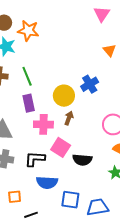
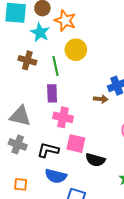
yellow circle: (64, 96) -> (76, 50), moved
brown arrow: (69, 118) -> (101, 99), moved, turned 64
pink square: (61, 147) -> (76, 144), turned -30

